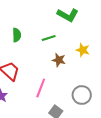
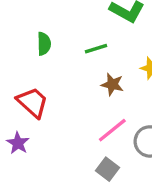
pink line: (41, 88) -> (112, 130), moved, turned 30

